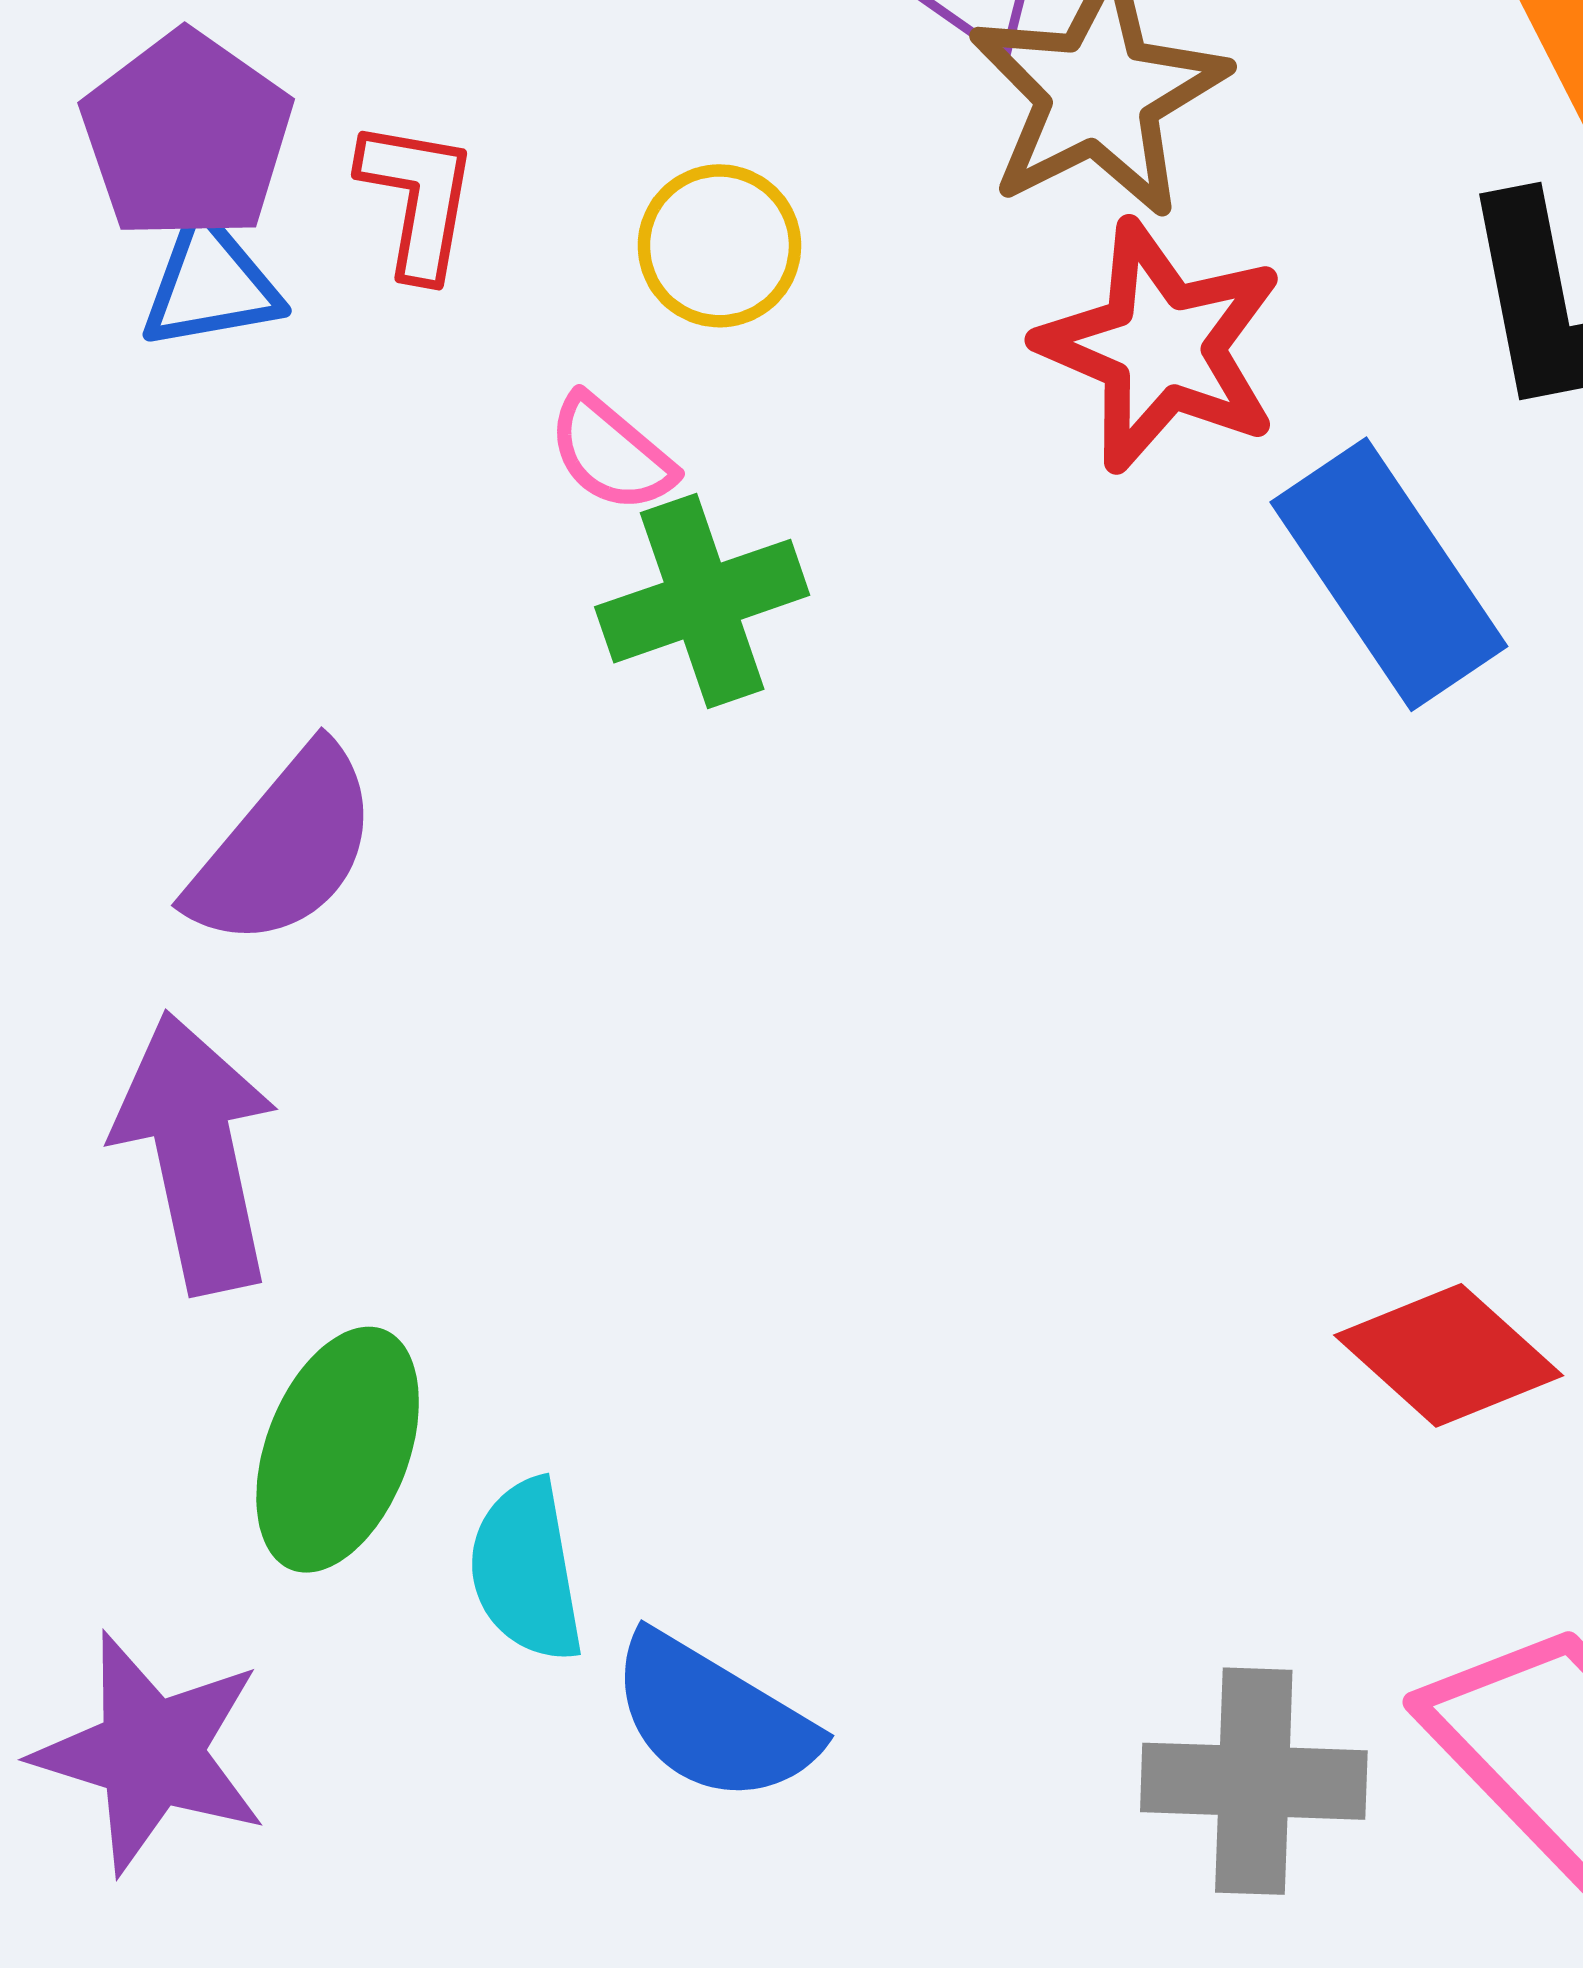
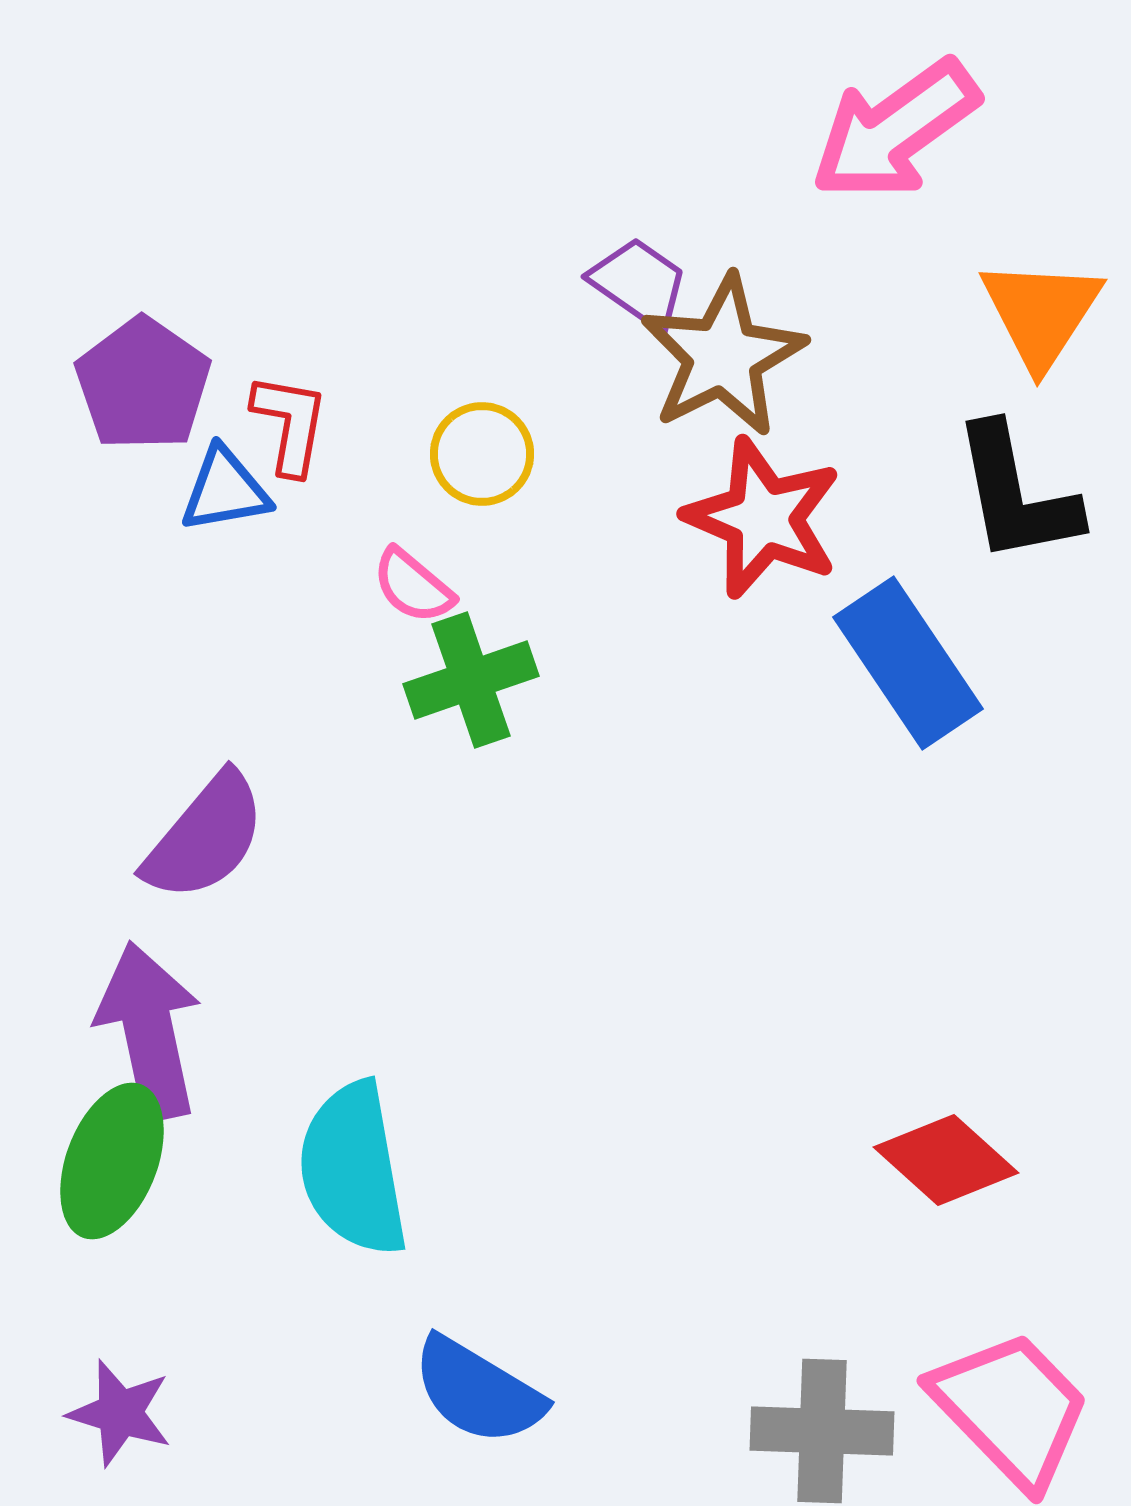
blue triangle: (210, 284) -> (225, 490), moved
green ellipse: (338, 1450) -> (112, 1161), moved
cyan semicircle: (526, 1571) -> (353, 1169), moved, size x1.5
purple star: (151, 1753) -> (120, 1413), size x0.7

